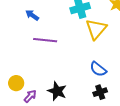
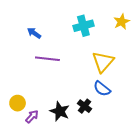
yellow triangle: (96, 29) -> (103, 62), moved
black cross: (100, 92) -> (85, 106), moved, turned -32

